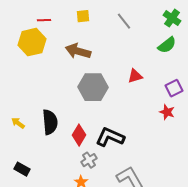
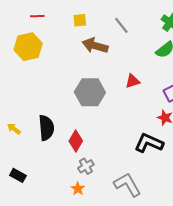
red line: (44, 20) -> (37, 16), moved
brown arrow: (78, 51) -> (95, 46), moved
black L-shape: (110, 137) -> (149, 143), moved

